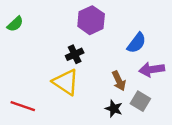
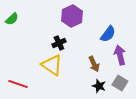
purple arrow: (152, 69) -> (120, 55), turned 84
gray square: (140, 101) -> (120, 83), moved
black star: (114, 109) -> (99, 86), moved

